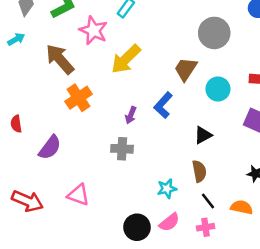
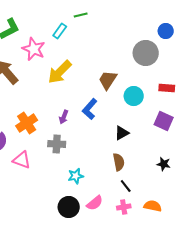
gray circle: (214, 33) -> (146, 53), moved
orange cross: (78, 98) -> (27, 123), moved
cyan star: (167, 189) -> (76, 176), moved
pink triangle: (78, 195) -> (22, 160), moved
orange semicircle: (242, 207) -> (153, 206), moved

